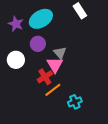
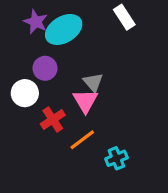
purple star: (16, 24) -> (36, 22), moved
purple circle: (38, 44) -> (45, 68), moved
red cross: (45, 77) -> (53, 120), moved

